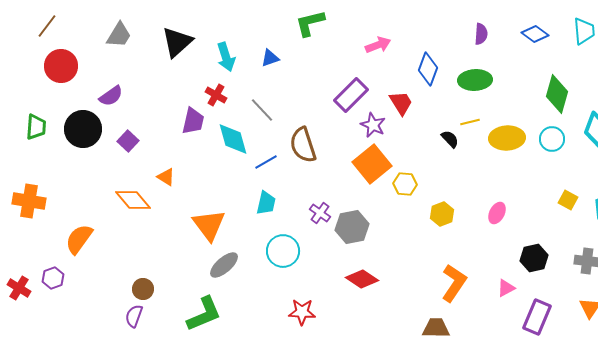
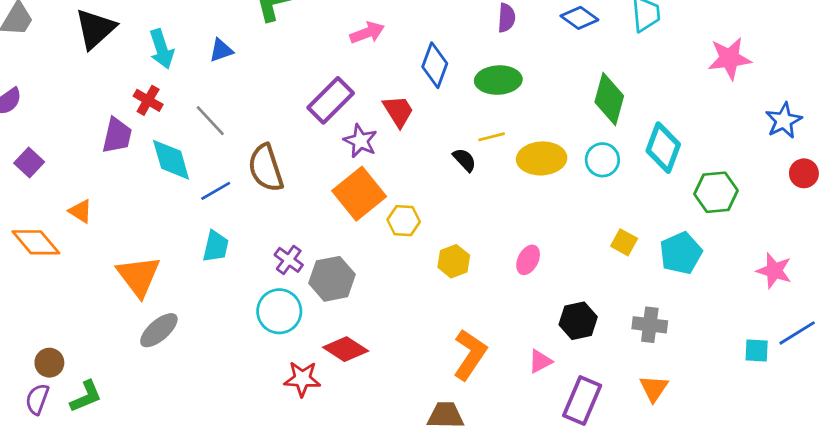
cyan circle: (283, 251) -> (279, 311), moved
red star: (302, 312) -> (302, 379), moved
green L-shape: (204, 314) -> (86, 396), moved, size x0.7

